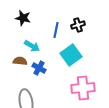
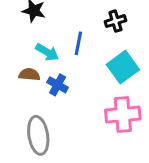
blue line: (56, 30) -> (78, 43), moved
cyan square: (71, 55) -> (123, 67), moved

